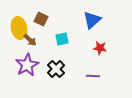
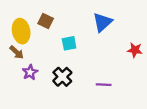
brown arrow: (30, 40) -> (17, 52), moved
red star: (100, 48) -> (135, 50), moved
purple star: (27, 65) -> (30, 72), size x0.6

